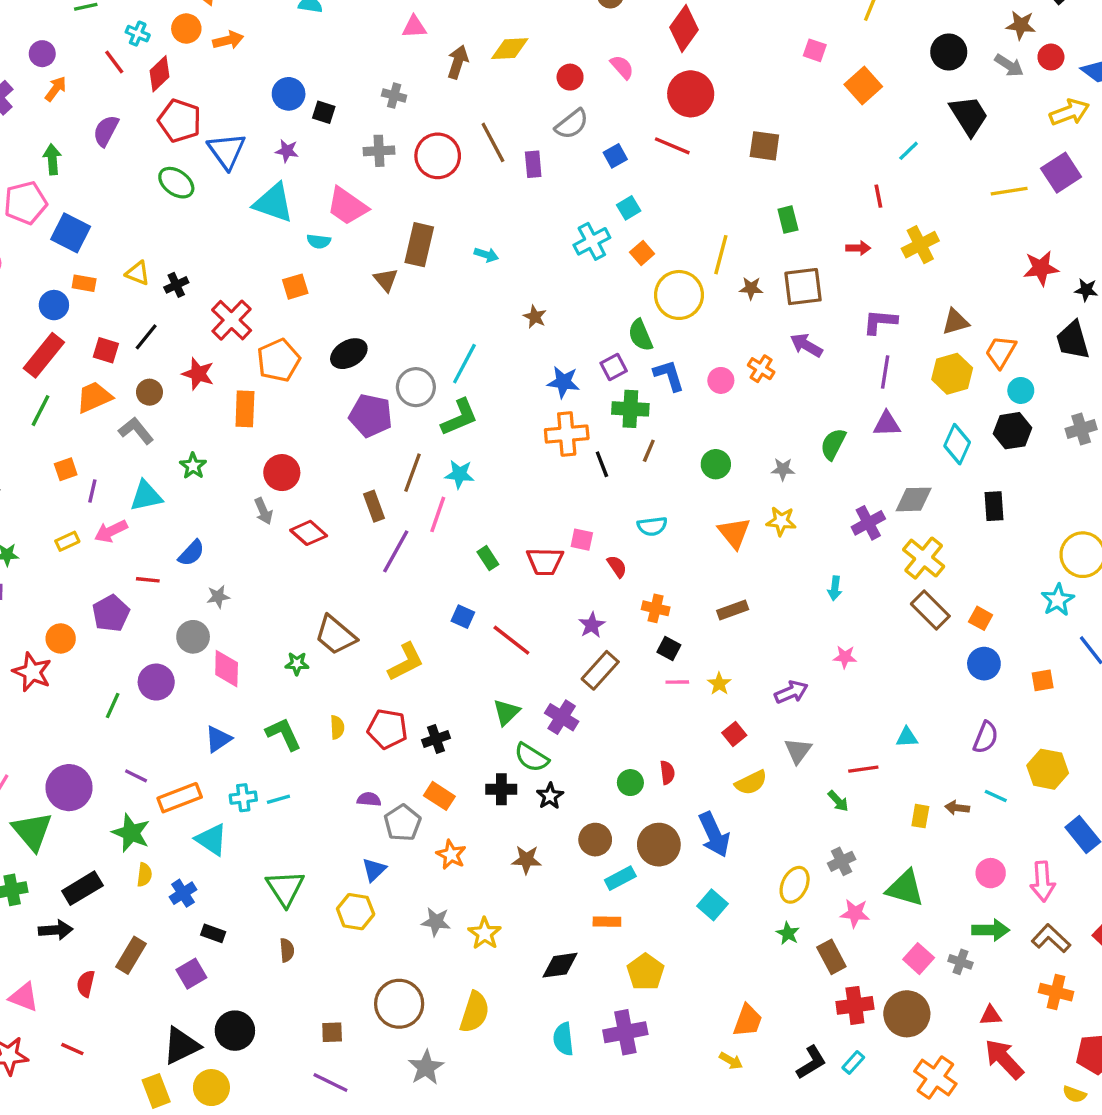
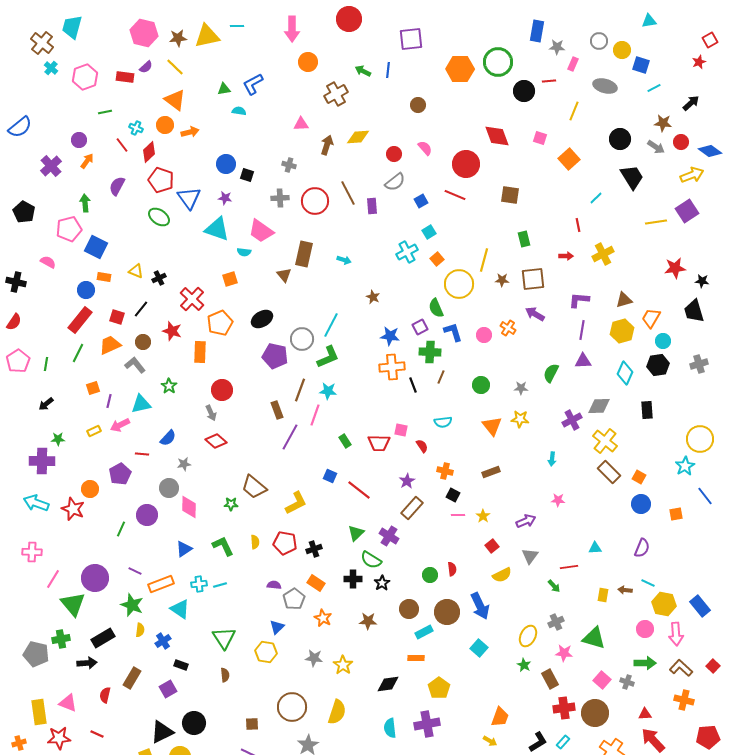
red diamond: (684, 29) -> (497, 136), moved, turned -56
red diamond: (309, 533) -> (216, 441), moved
yellow hexagon: (1048, 769) -> (664, 604), moved

